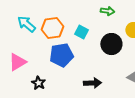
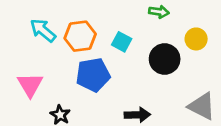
pink triangle: (17, 62) -> (30, 85), turned -30

